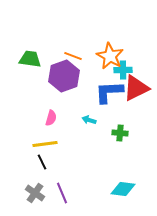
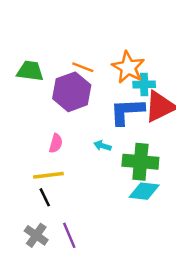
green cross: (120, 133) -> (140, 162), size x1.8
cyan diamond: (123, 189) -> (144, 191), moved

